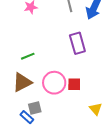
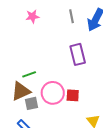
green line: (28, 56) -> (29, 74), moved
gray square: (35, 108) -> (32, 103), moved

